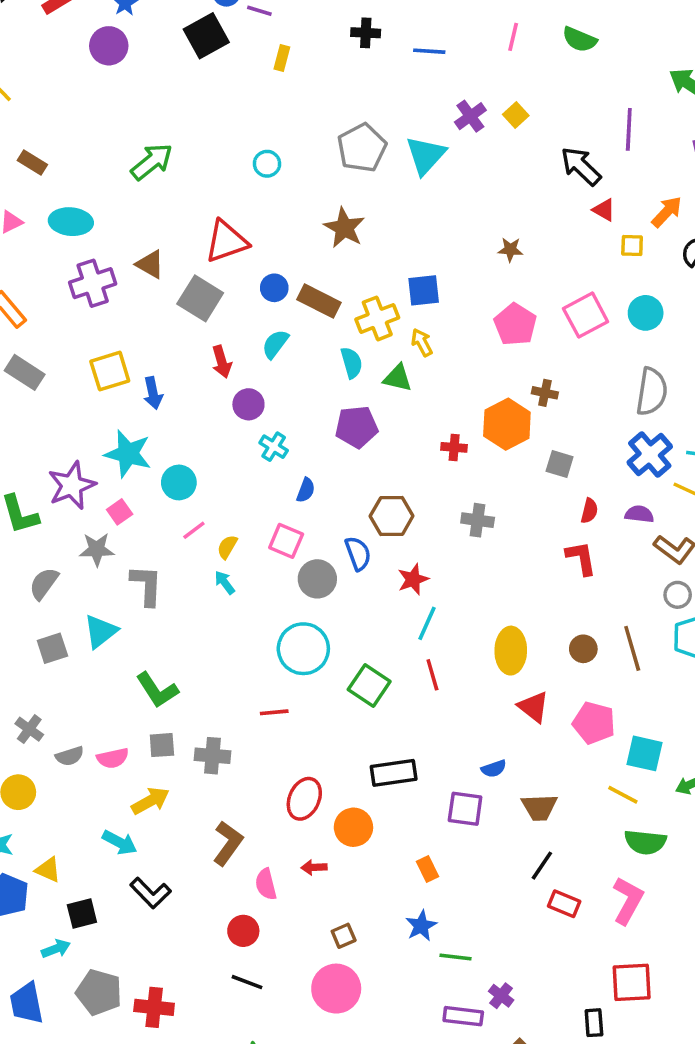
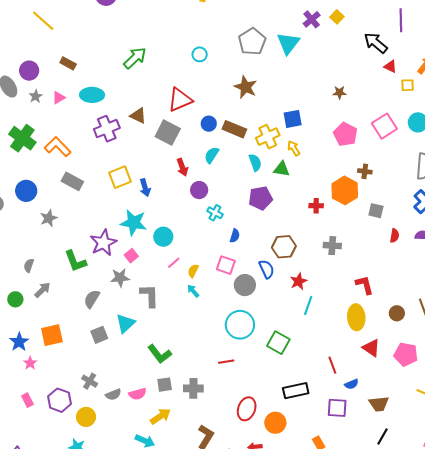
red L-shape: (581, 558) -> (365, 285), moved
red line: (432, 675) -> (332, 365), moved

